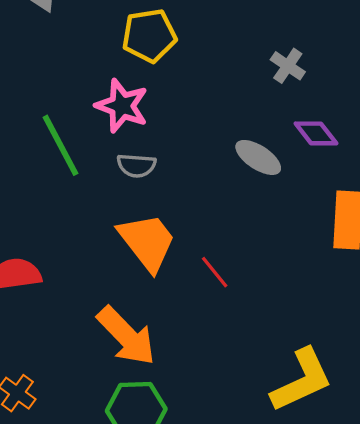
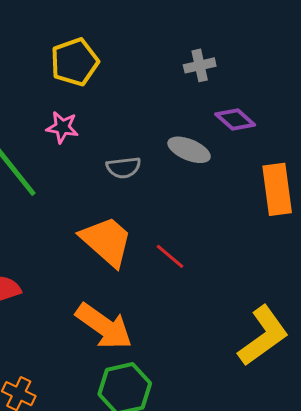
gray cross: (288, 66) -> (200, 65), turned -36
pink star: (122, 106) -> (62, 127), size x0.7
gray semicircle: (136, 166) -> (124, 168), moved

